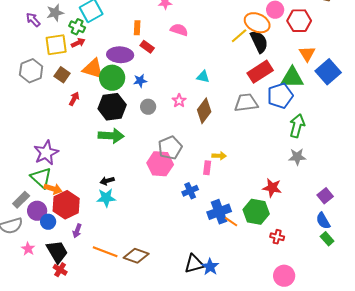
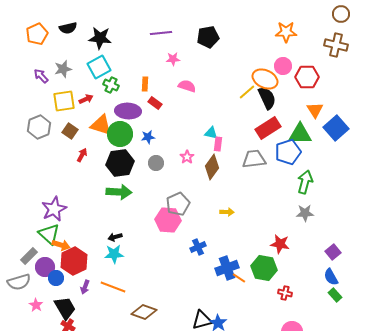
green cross: (77, 27) -> (111, 85), moved
pink rectangle: (207, 168) -> (218, 144), moved
orange line: (105, 252) -> (113, 287), moved

